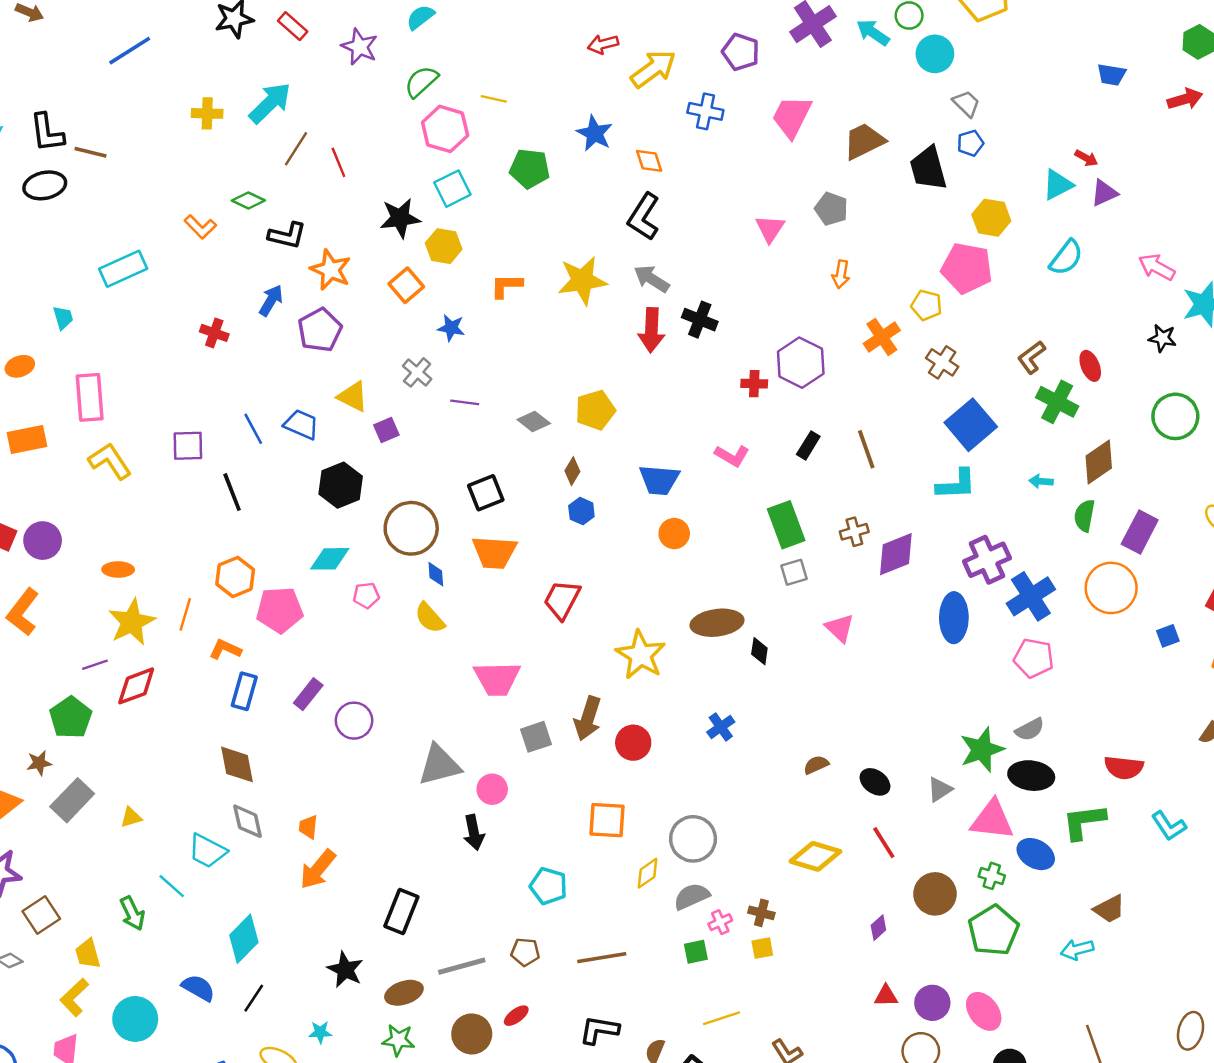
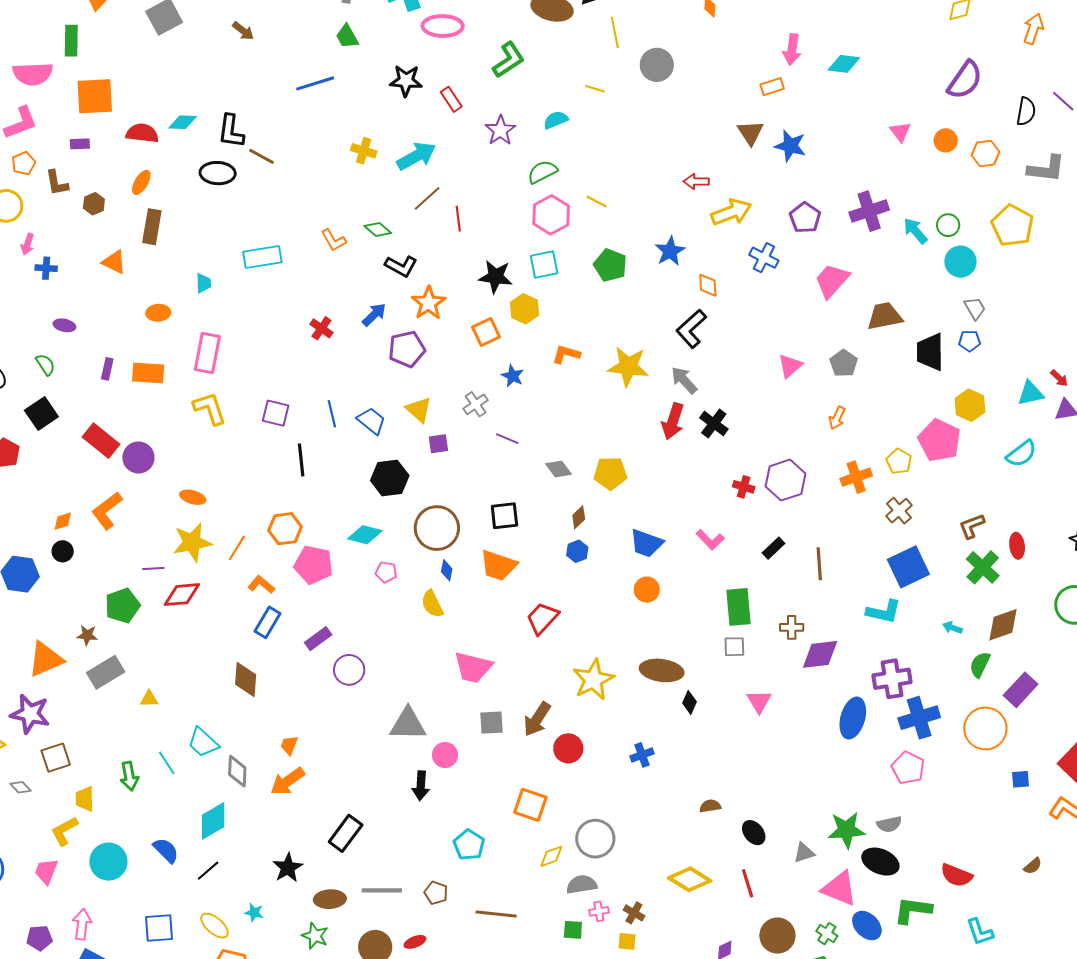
gray diamond: (248, 821) -> (237, 771), moved

